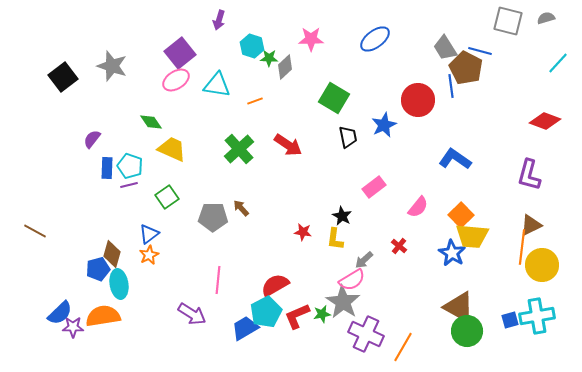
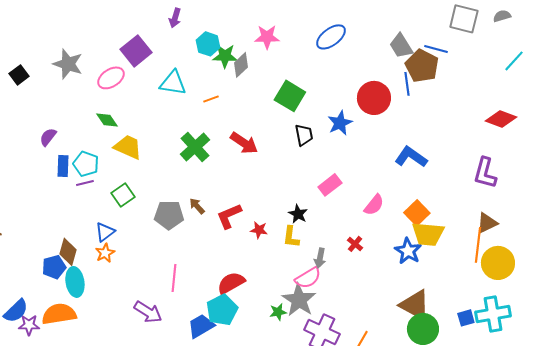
green star: (269, 58) -> (225, 56), size x1.4
black square: (63, 77) -> (19, 75), size x0.7
pink ellipse: (176, 80) -> (111, 78), moved
gray arrow: (364, 260) -> (320, 258), turned -36
red L-shape: (297, 316) -> (229, 216), moved

